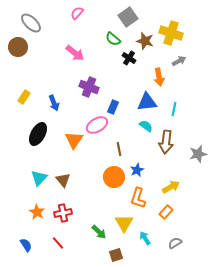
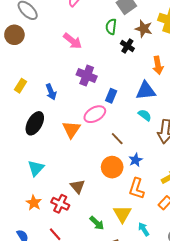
green semicircle: (113, 39) -> (111, 27), turned 56
brown line: (119, 149) -> (117, 139), turned -32
brown triangle: (63, 180) -> (78, 186), moved
red cross: (63, 213) -> (60, 204), turned 36

